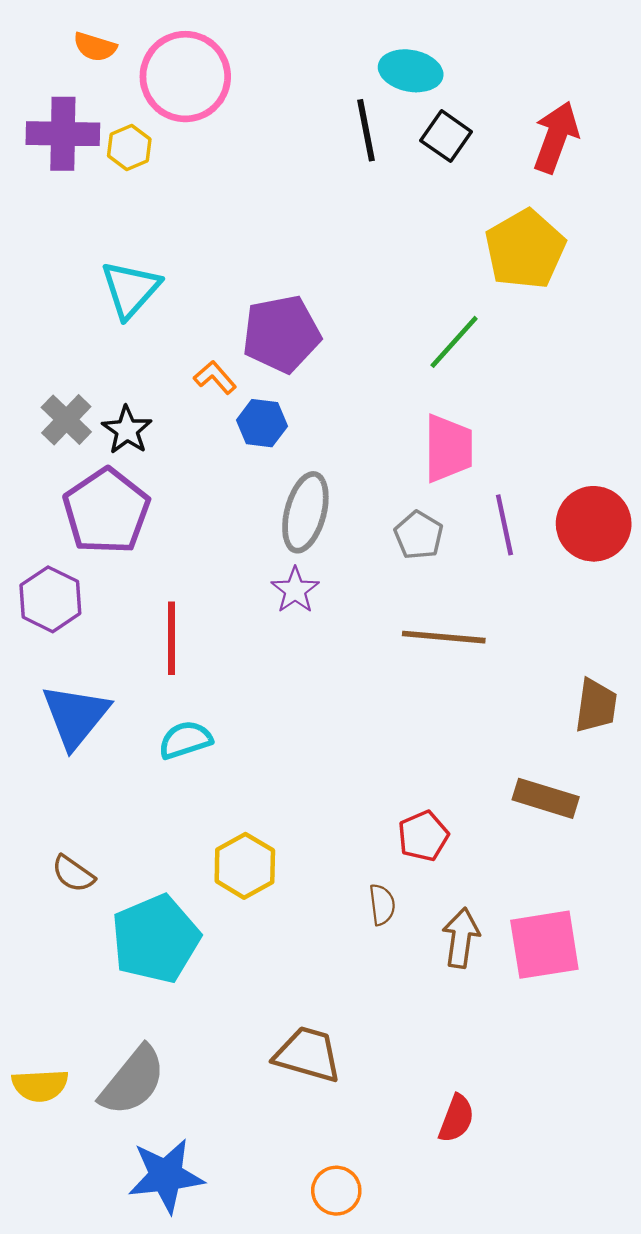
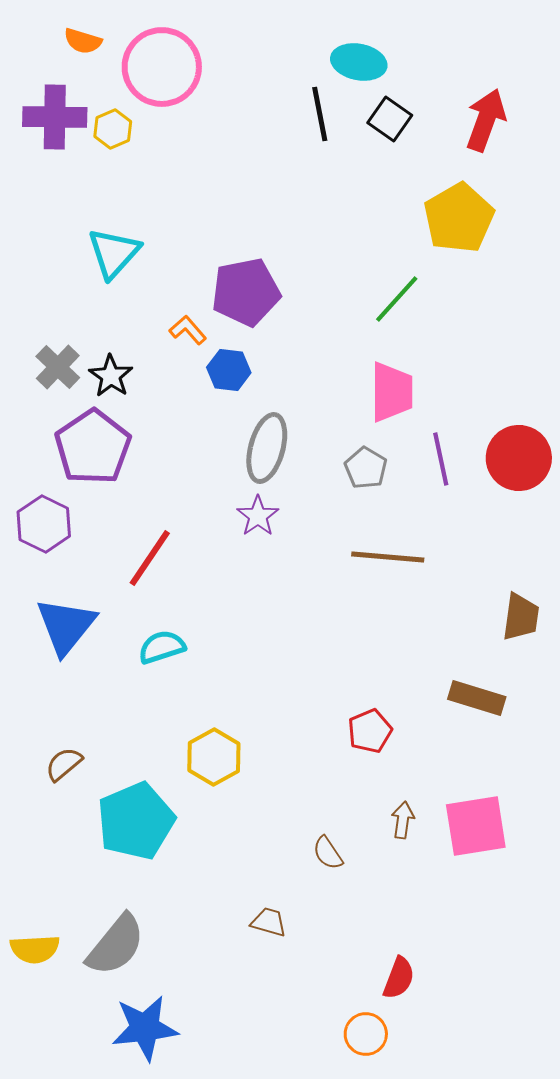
red line: (172, 638) -> (150, 558), turned 34
brown semicircle: (73, 874) -> (64, 764), turned 105
brown semicircle: (382, 905) -> (328, 853), moved, turned 153
brown arrow: (461, 938) -> (403, 820), size x0.7
brown trapezoid: (308, 1055) -> (269, 922), size x0.6
orange circle: (336, 1191) -> (366, 1034), moved

